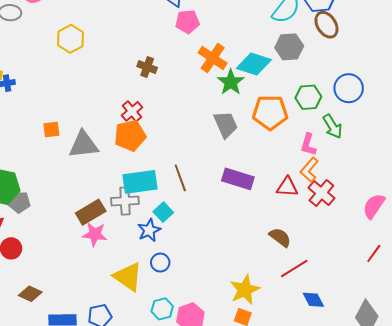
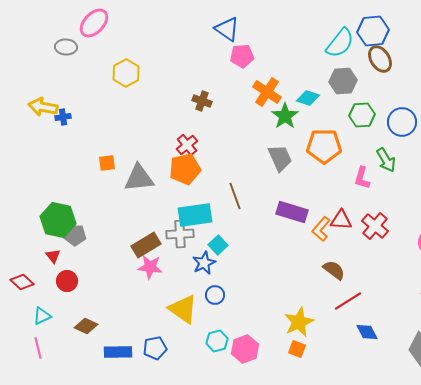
cyan diamond: (254, 64) -> (308, 98), size x0.7
green hexagon: (308, 97) -> (362, 115), moved
orange L-shape: (309, 170) -> (321, 229), moved
brown line: (180, 178) -> (235, 196), moved

